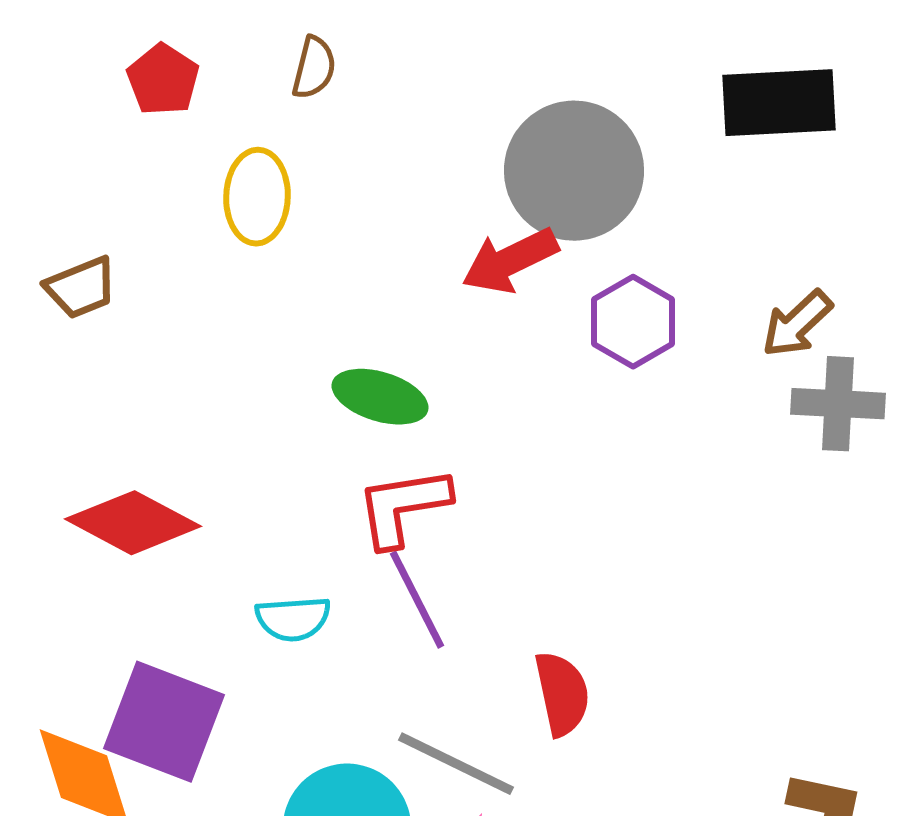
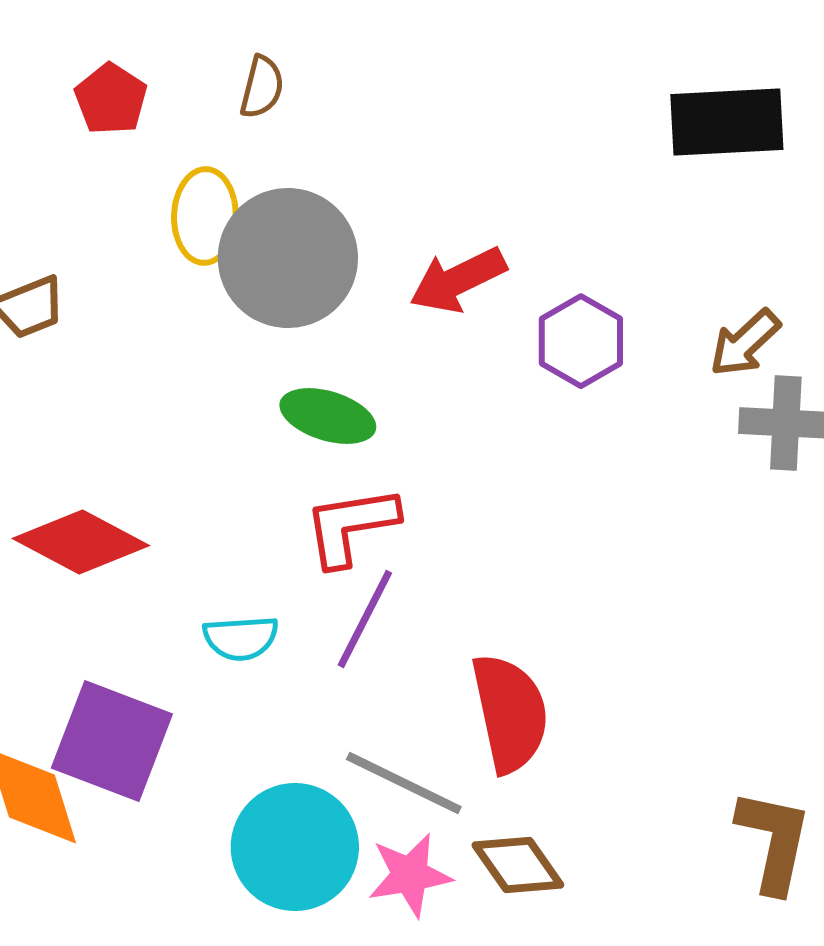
gray circle: (574, 171) -> (288, 258), moved
purple line: (417, 600) -> (365, 619), turned 54
red semicircle: (562, 694) -> (510, 713), size x1.4

